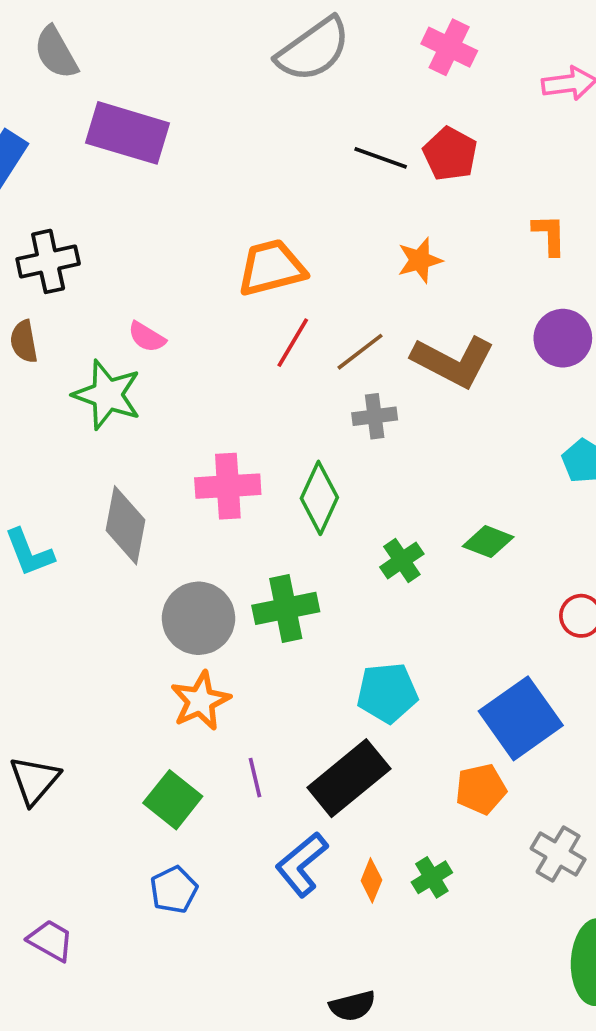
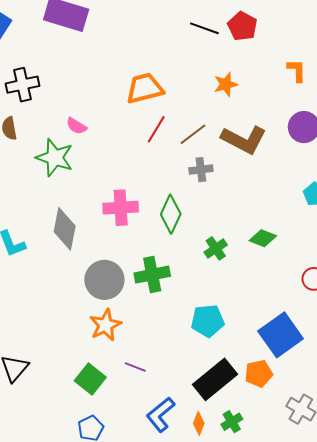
purple line: (255, 778) -> (135, 367), turned -55
black rectangle: (349, 778) -> (215, 379), moved

